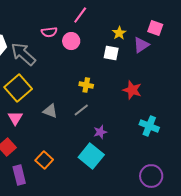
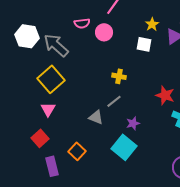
red star: (132, 90) -> (165, 95), moved
gray triangle: (50, 111) -> (96, 117), moved

